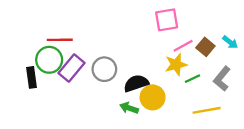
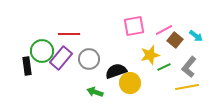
pink square: (167, 20) -> (134, 26), moved
red line: (60, 40) -> (69, 34), moved
pink line: (183, 46) -> (164, 30), moved
green arrow: (129, 108) -> (95, 92), moved
yellow line: (207, 110) -> (187, 87), moved

